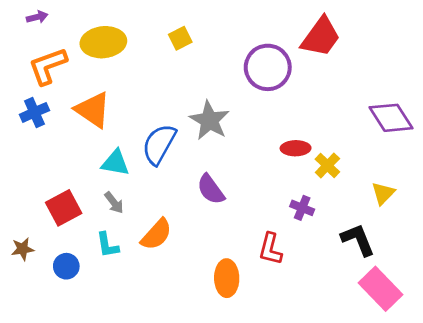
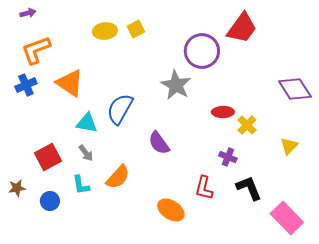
yellow ellipse: (103, 42) -> (105, 31), moved, size x0.7
gray star: (209, 120) -> (176, 85), moved
black L-shape: (358, 240) -> (249, 188), moved
orange ellipse: (227, 278) -> (171, 210), turned -56

